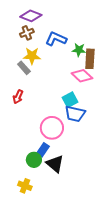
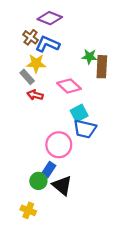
purple diamond: (31, 16) -> (50, 18), moved
brown cross: (27, 33) -> (31, 37), turned -32
blue L-shape: (56, 39) -> (47, 44), moved
pink diamond: (82, 76) -> (69, 86), moved
red arrow: (18, 97) -> (35, 95), moved, turned 80

